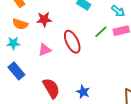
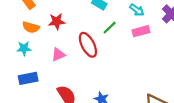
green line: (101, 32) -> (110, 28), moved
blue rectangle: (16, 71) -> (28, 78), turned -60

